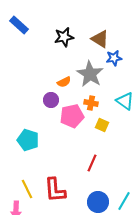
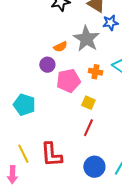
orange cross: (91, 103) -> (95, 72), moved
yellow square: (102, 125) -> (88, 103), moved

